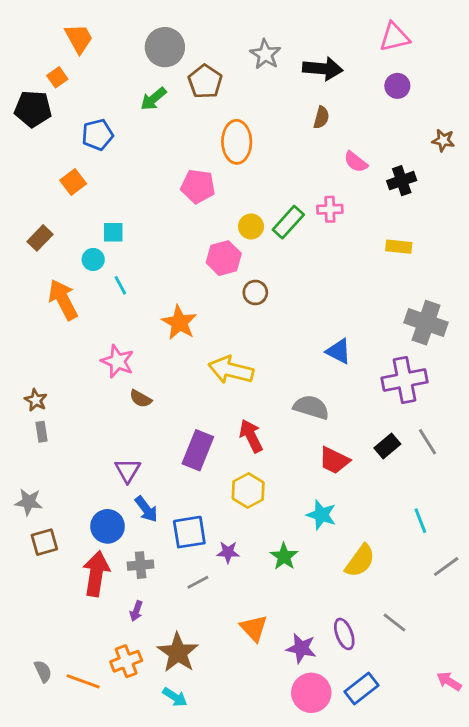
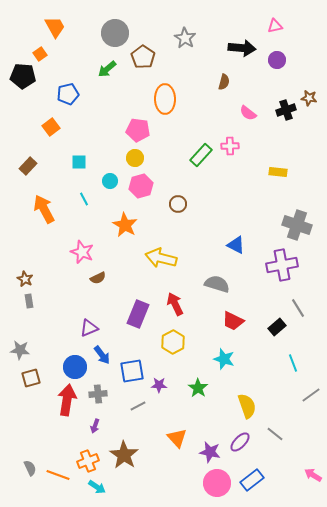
pink triangle: (394, 37) -> (275, 26), size x0.7
black arrow: (323, 69) -> (242, 48), moved
black cross: (402, 181) -> (286, 110), moved
yellow circle: (251, 226) -> (135, 158), moved
pink hexagon: (224, 258) -> (141, 186), moved
cyan circle: (93, 259) -> (110, 181), moved
brown semicircle: (141, 399) -> (98, 278), turned -56
black rectangle: (387, 446) -> (277, 327), moved
purple triangle: (128, 470) -> (89, 328), turned 36
yellow semicircle: (360, 561) -> (247, 406), moved, turned -55
purple ellipse: (344, 634) -> (240, 442), turned 65
cyan arrow: (175, 697) -> (97, 487), moved

